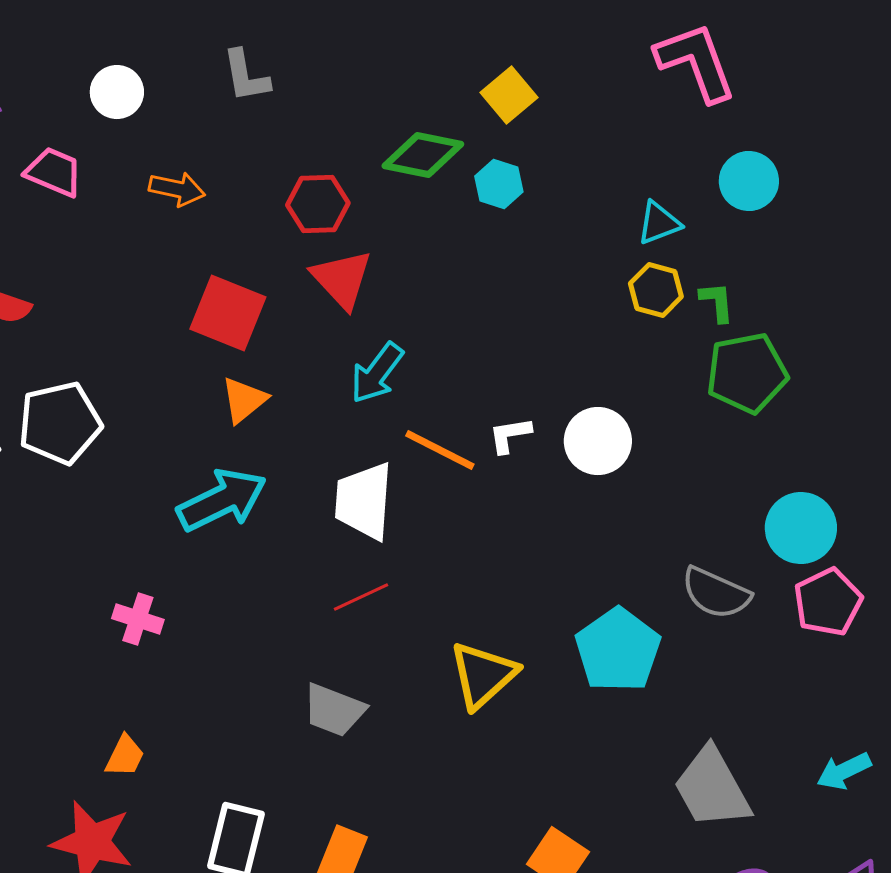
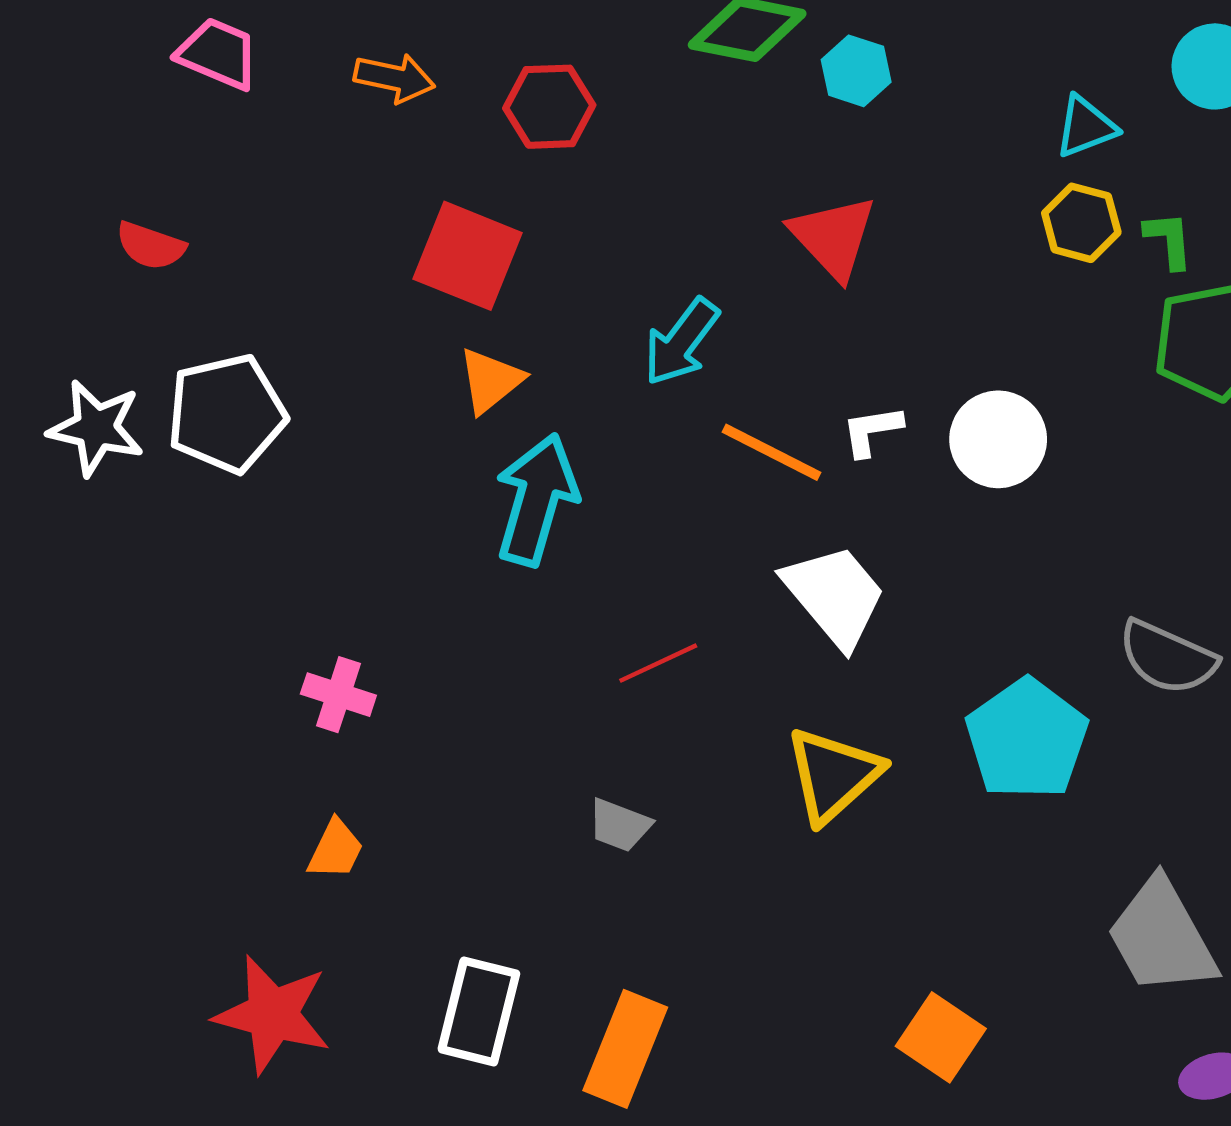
red hexagon: (318, 204) -> (549, 107), moved
red triangle: (342, 279) -> (833, 237), moved
cyan arrow: (222, 500) -> (536, 500), moved, turned -48
white trapezoid: (364, 501) -> (835, 596), moved, turned 136
gray trapezoid: (334, 710) -> (620, 825), size x0.7
orange trapezoid: (125, 756) -> (336, 850), moved

